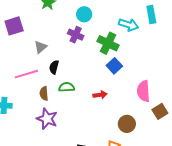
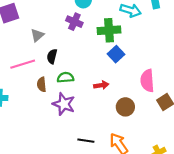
green cross: (108, 43) -> (109, 30), turned -30
purple star: (47, 119) -> (64, 104), moved
brown circle: (127, 124) -> (125, 107), moved

